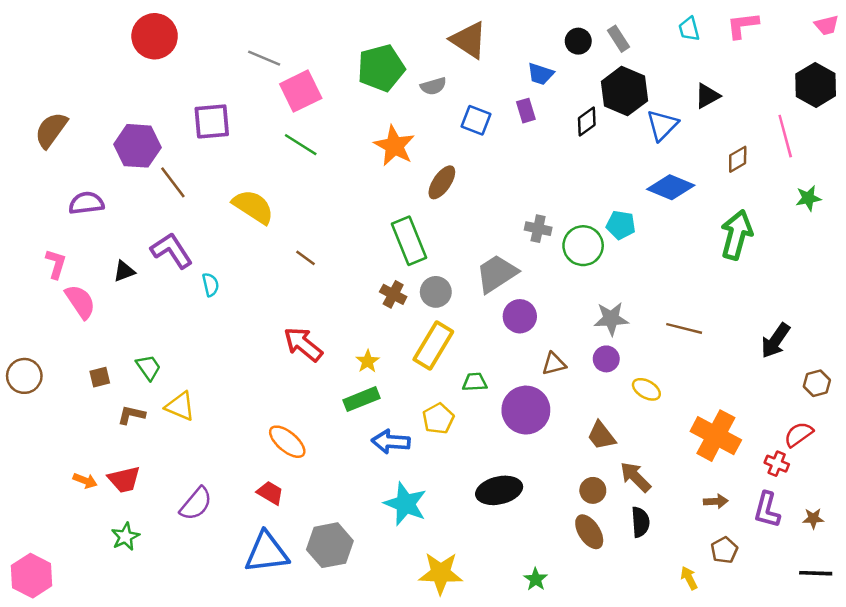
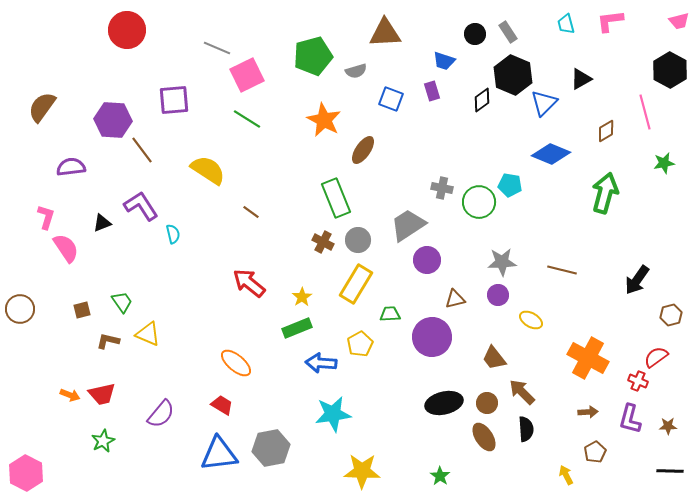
brown triangle: (469, 40) -> (385, 33), turned -36
black ellipse: (499, 490) -> (444, 403), moved
cyan star: (405, 504) -> (333, 414), turned -30

